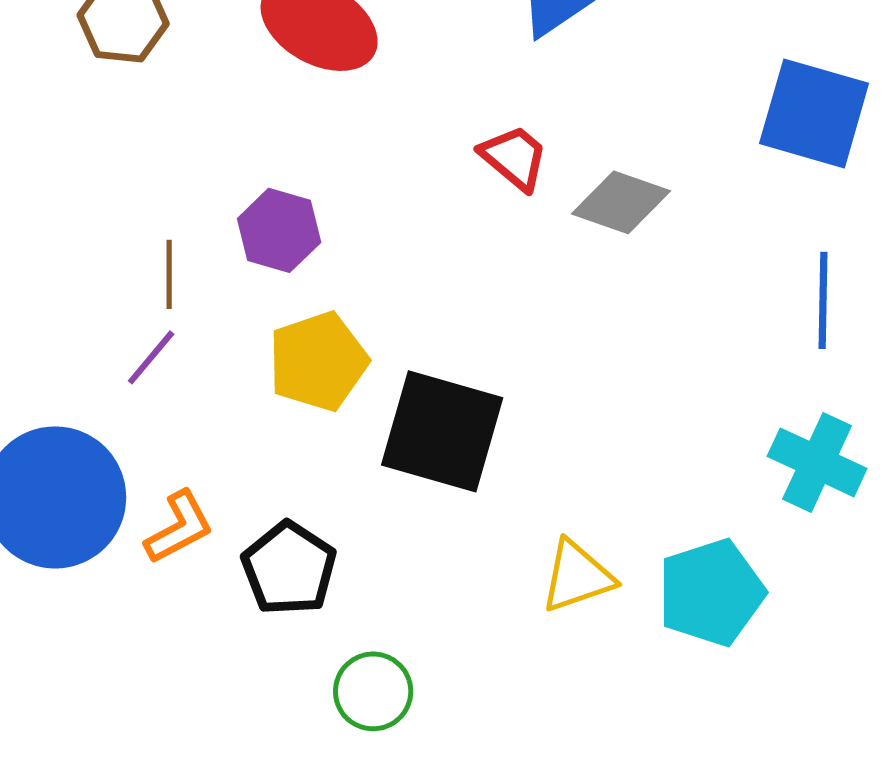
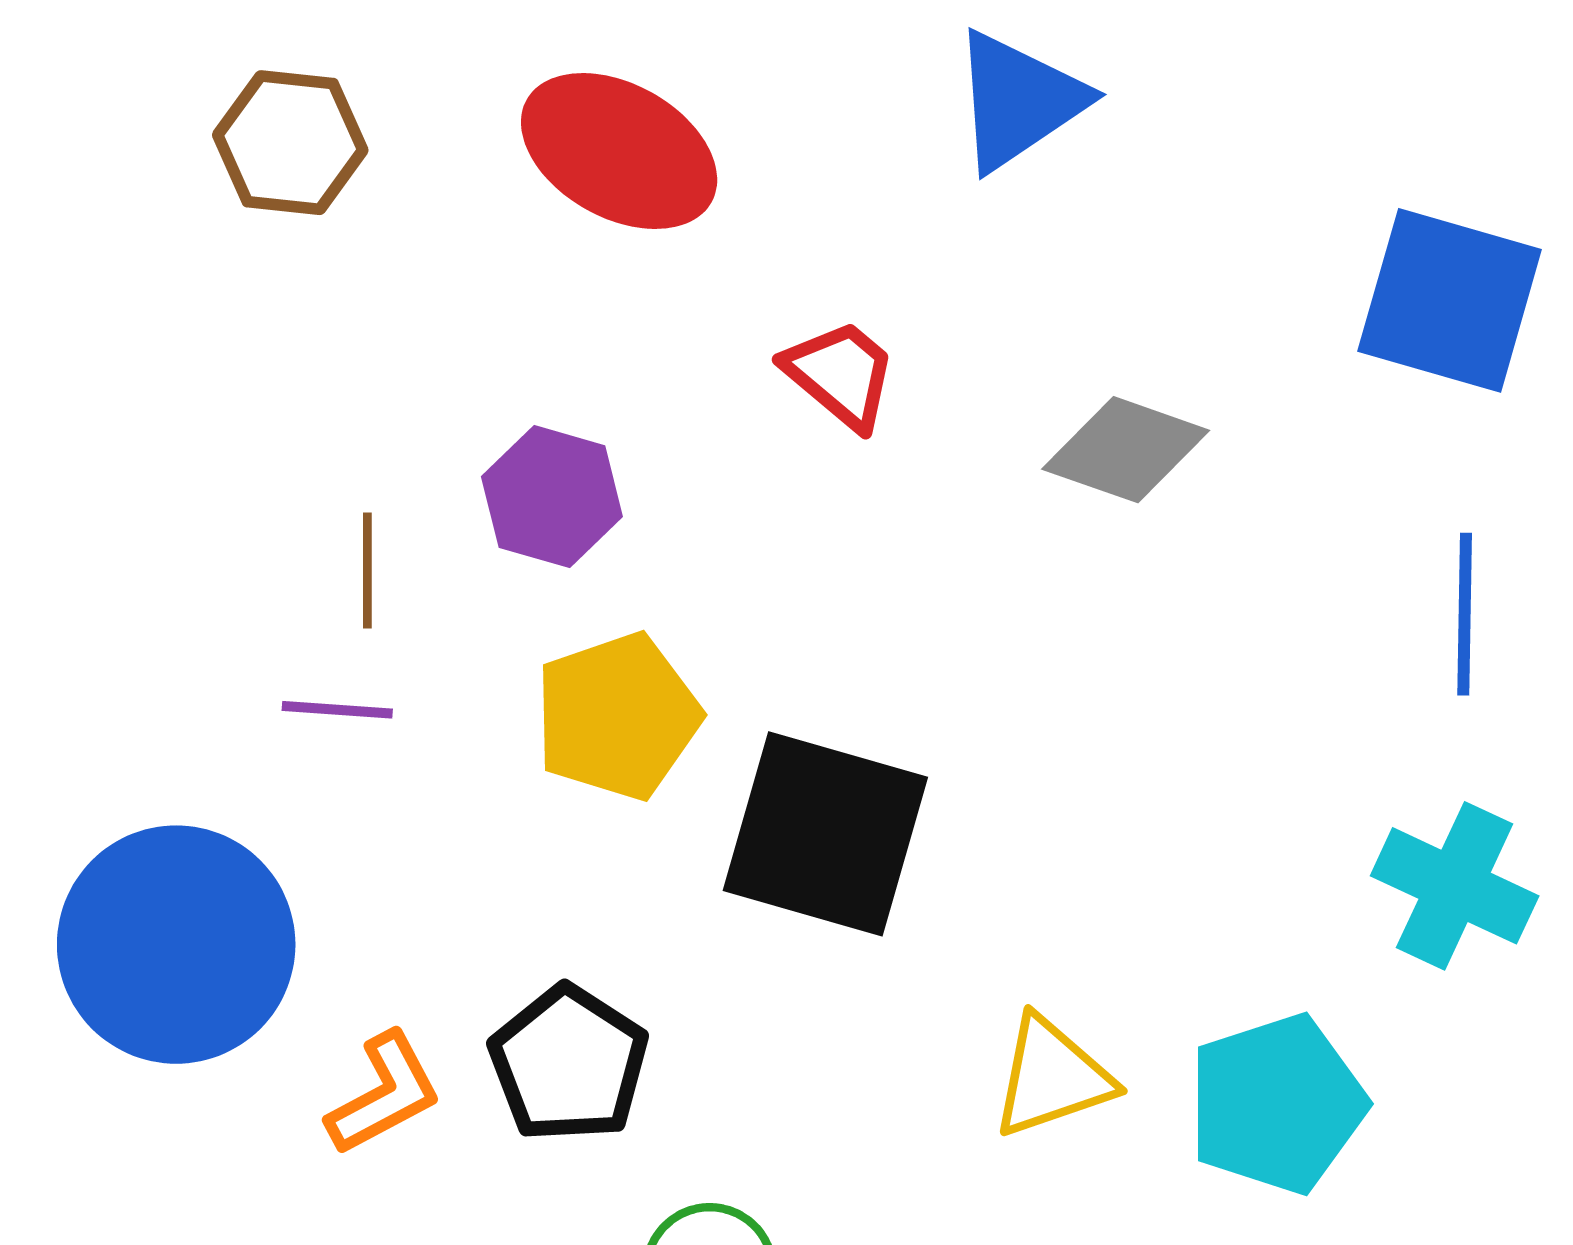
red trapezoid: (514, 157) -> (841, 374), moved
purple line: (151, 357) -> (337, 710), turned 54
orange L-shape: (179, 527) -> (384, 1094), moved

